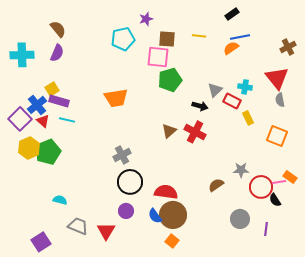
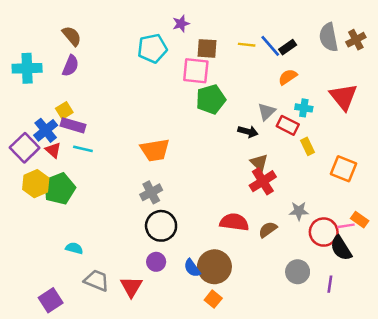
black rectangle: (232, 14) -> (288, 47), moved
blue line: (240, 37) -> (270, 46), moved, turned 60
brown cross: (288, 47) -> (356, 40), moved
orange semicircle: (231, 48) -> (288, 77), moved
orange trapezoid: (116, 98) -> (155, 150), moved
gray semicircle: (280, 100) -> (329, 37), moved, size x1.6
brown triangle: (169, 131) -> (259, 163), moved, turned -35
red cross: (195, 132) -> (263, 181), moved, turned 30
red semicircle: (166, 192) -> (234, 222), moved
black semicircle: (275, 200) -> (341, 248), size x1.5

